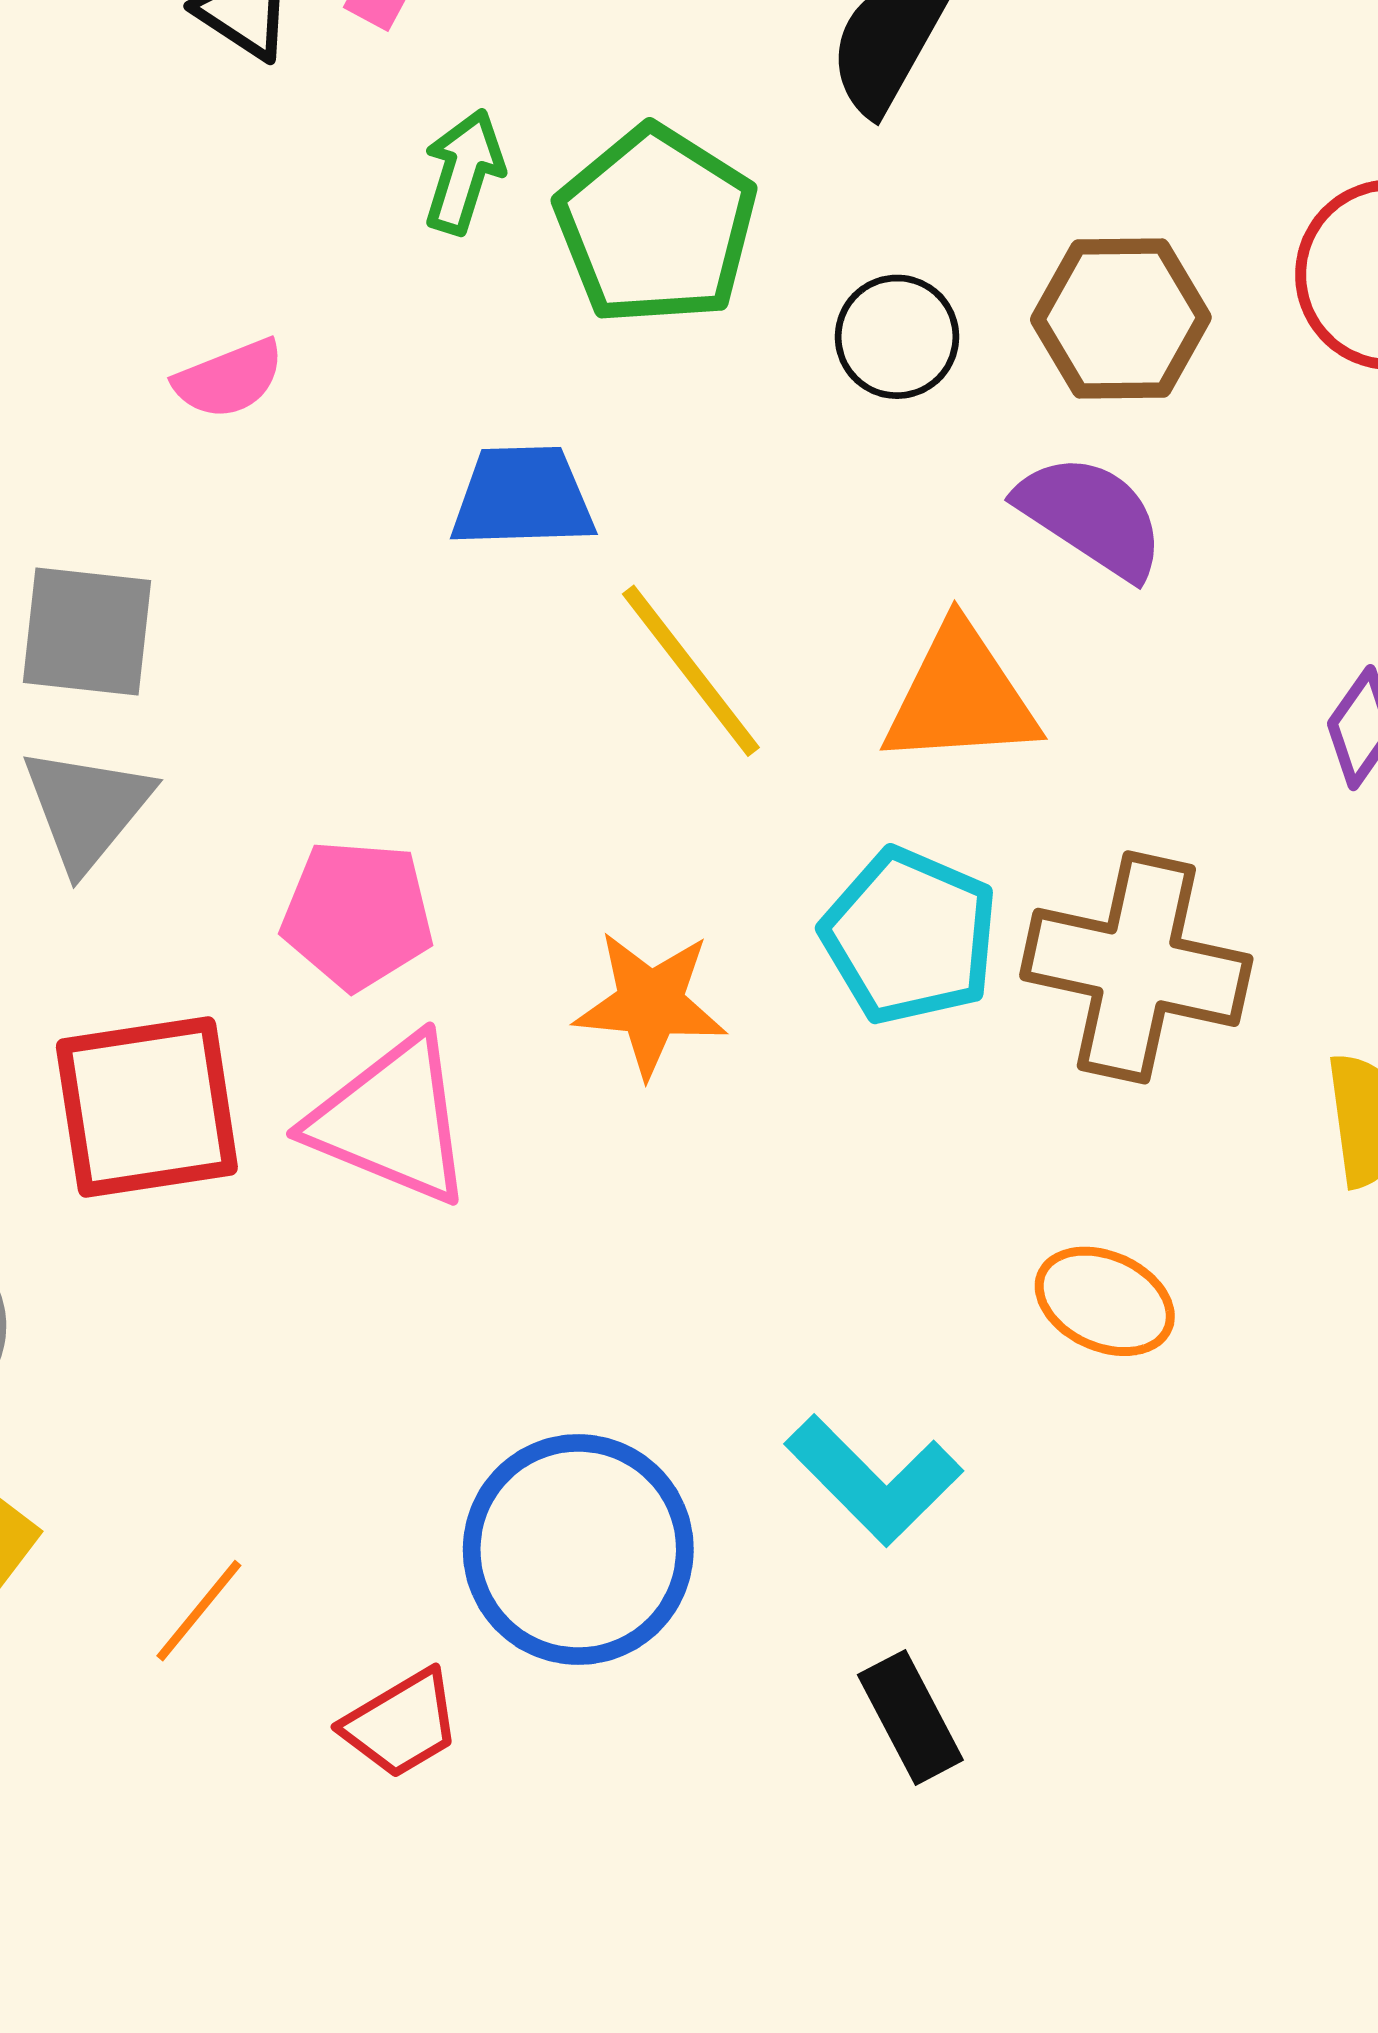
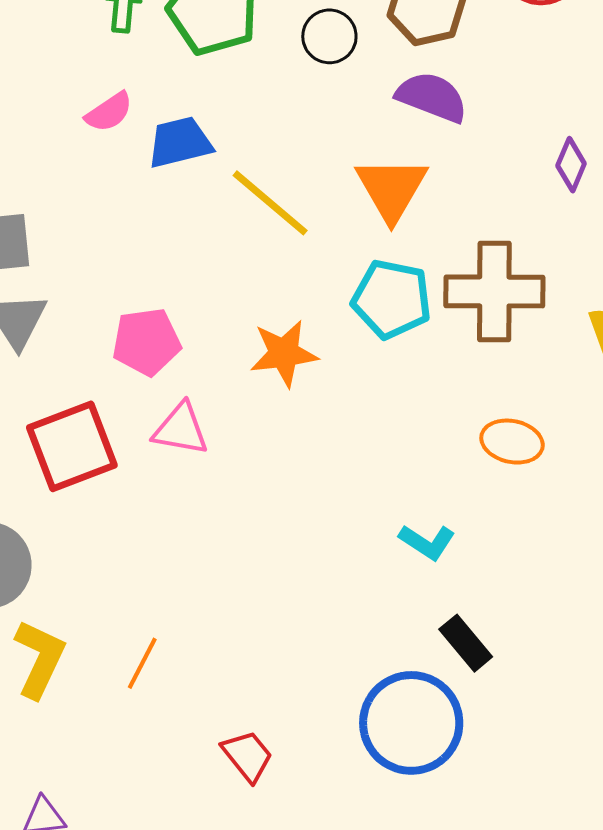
pink semicircle: (229, 379) -> (109, 112), moved
orange triangle: (961, 696) -> (391, 189), turned -44
pink triangle: (391, 1120) -> (181, 429), size x0.7
cyan L-shape: (874, 1480) -> (427, 542), size x0.7
blue circle: (578, 1550) -> (411, 723), moved
red trapezoid: (401, 1724) -> (247, 756), moved, turned -86

